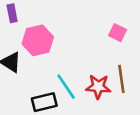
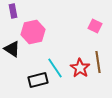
red star: (98, 87) -> (80, 68), turned 30

